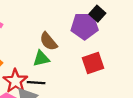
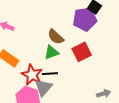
red square: (93, 63) -> (82, 52), moved

